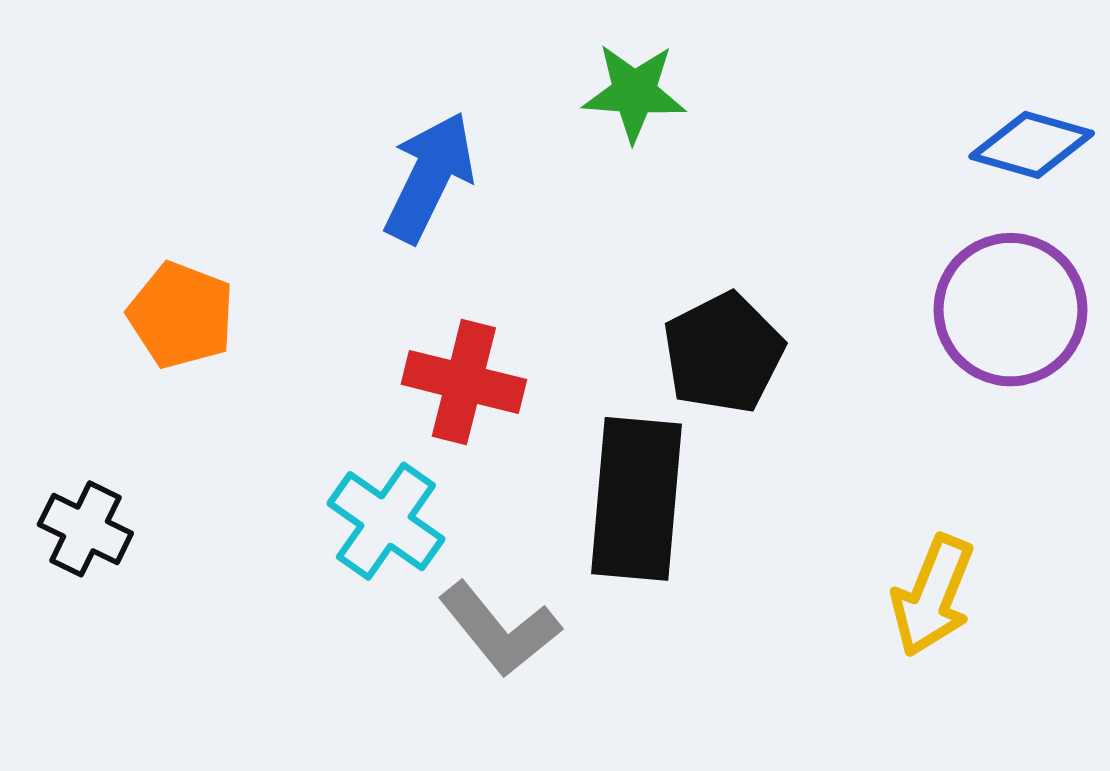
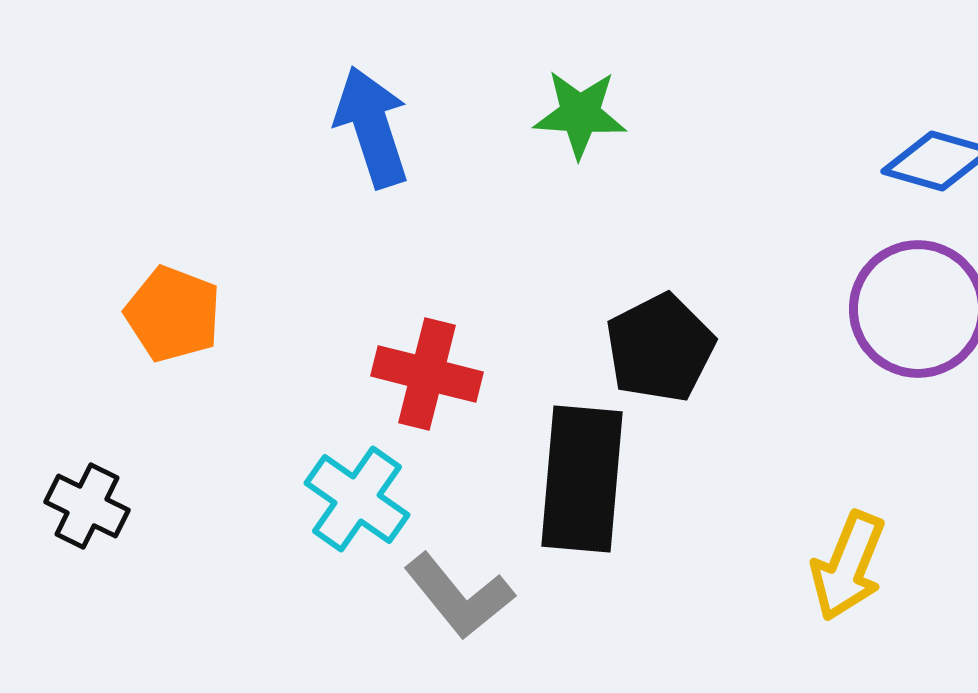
blue arrow: (429, 177) -> (372, 127), moved, turned -44

